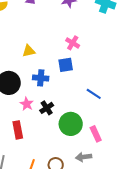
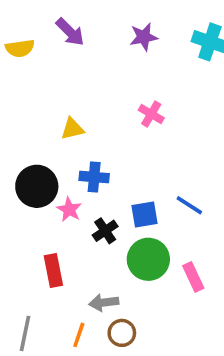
blue square: (66, 65) -> (145, 214), moved
pink star: (27, 104) -> (69, 209), moved
gray arrow: (84, 157) -> (104, 303), moved

